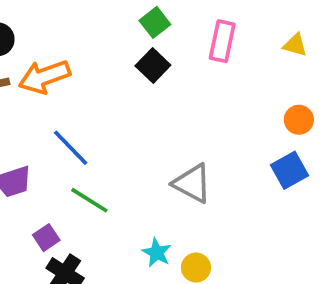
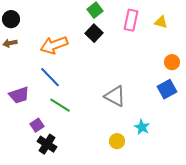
yellow triangle: (295, 45) -> (161, 22), moved
orange arrow: (44, 77) -> (54, 45), moved
cyan star: (157, 253) -> (142, 127), moved

